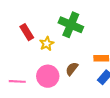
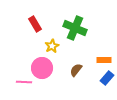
red rectangle: (27, 32) -> (35, 24), moved
pink circle: (48, 76) -> (42, 68), moved

